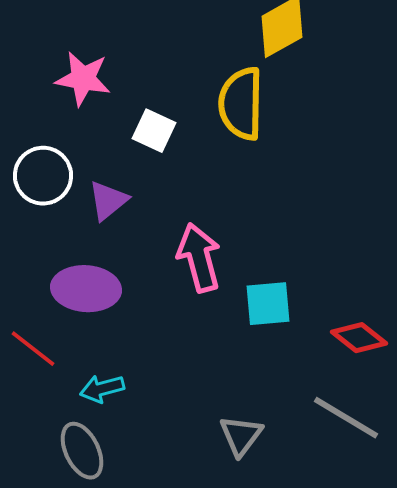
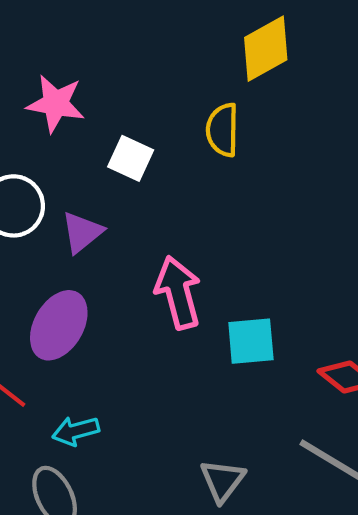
yellow semicircle: (241, 104) -> (222, 130), size x0.7
purple ellipse: (86, 289) -> (59, 325), turned -64

